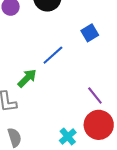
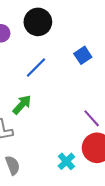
blue line: (53, 55) -> (36, 67), moved

